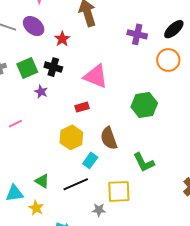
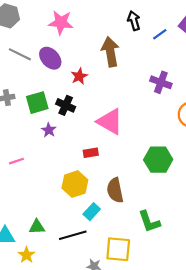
green triangle: (42, 181) -> (37, 227), turned -42

